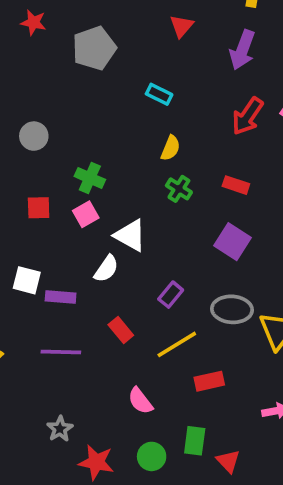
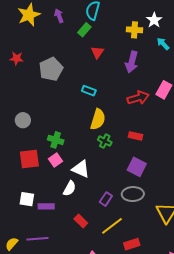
red arrow: (247, 116) -> (138, 98), turned -135
yellow semicircle: (170, 148) -> (98, 119), size x1.5
red square: (39, 208) -> (29, 159), size x1.5
gray ellipse: (232, 309) -> (133, 194), moved
purple line: (61, 352) -> (37, 239), moved

